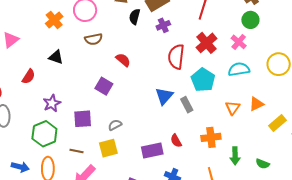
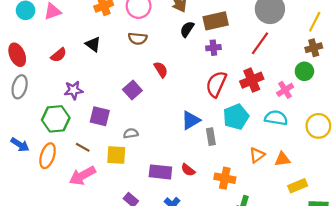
red semicircle: (176, 141) -> (188, 170), turned -40

